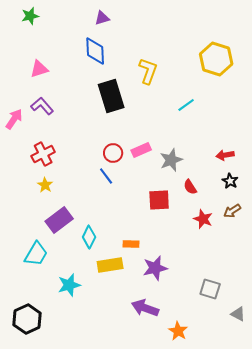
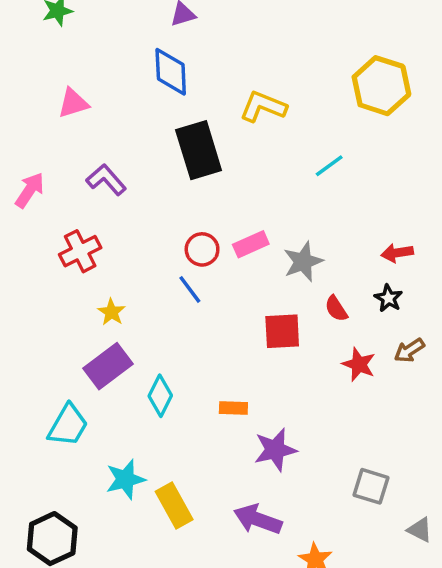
yellow L-shape: (148, 71) -> (263, 107), turned -88
purple L-shape: (42, 106) -> (106, 180), moved
black star: (230, 181) -> (388, 298), moved
yellow star: (45, 185) -> (111, 312), moved
yellow rectangle: (110, 265) -> (174, 505), moved, turned 70

